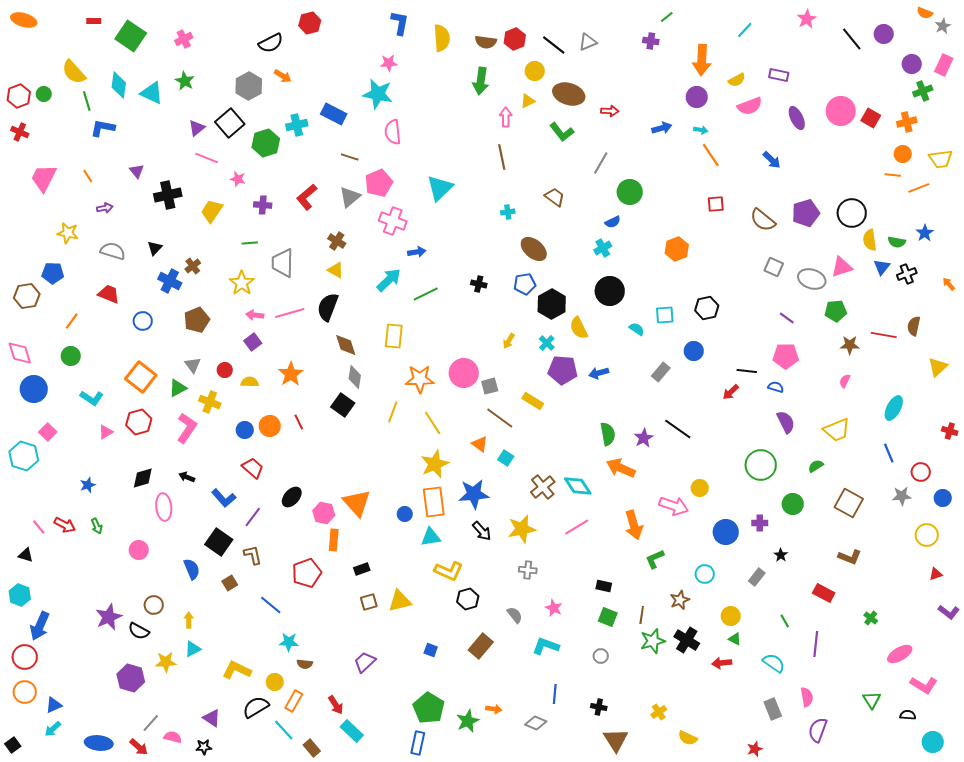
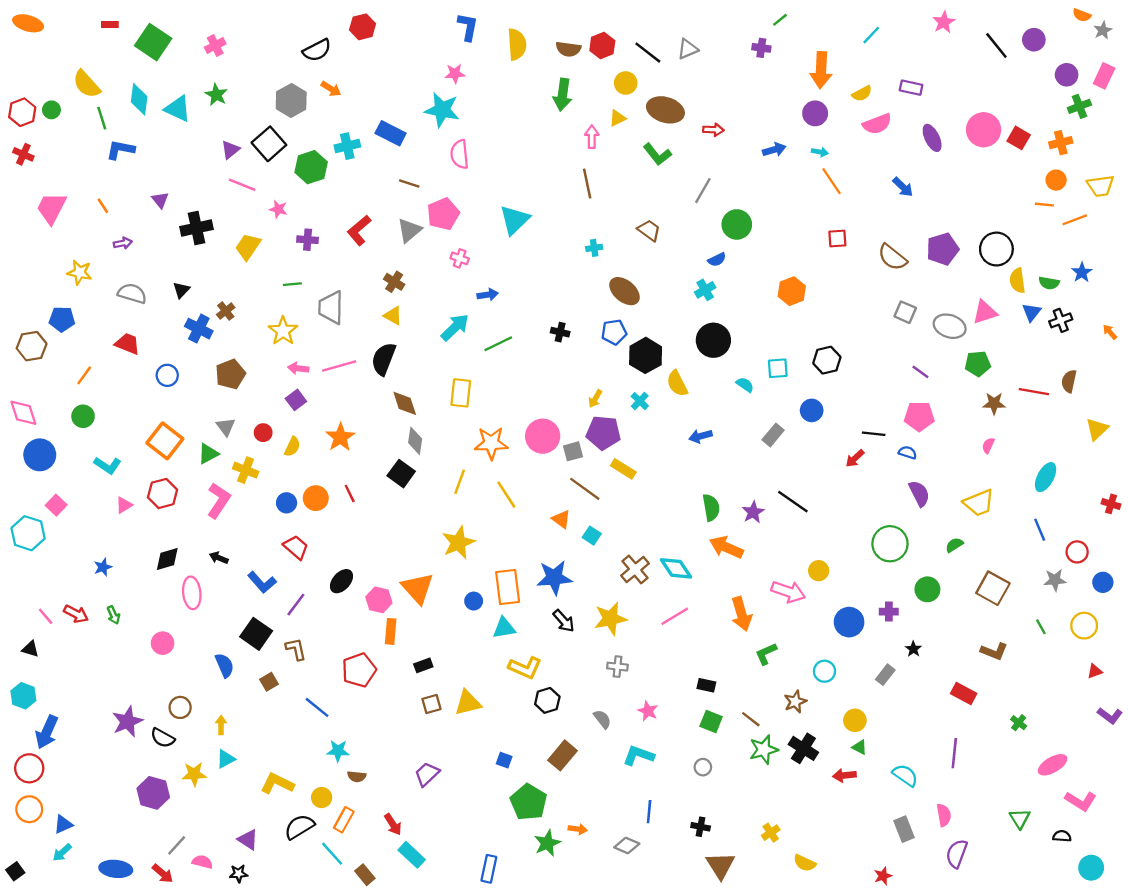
pink cross: (393, 221) -> (460, 258), size x0.6
purple pentagon: (563, 370) -> (603, 433), moved
yellow semicircle: (250, 382) -> (292, 447), turned 114
yellow star: (435, 464) -> (458, 543), moved
brown line: (642, 615) -> (751, 719), turned -60
green line: (785, 621) -> (1041, 627), moved
green pentagon: (429, 708) -> (529, 802), moved

